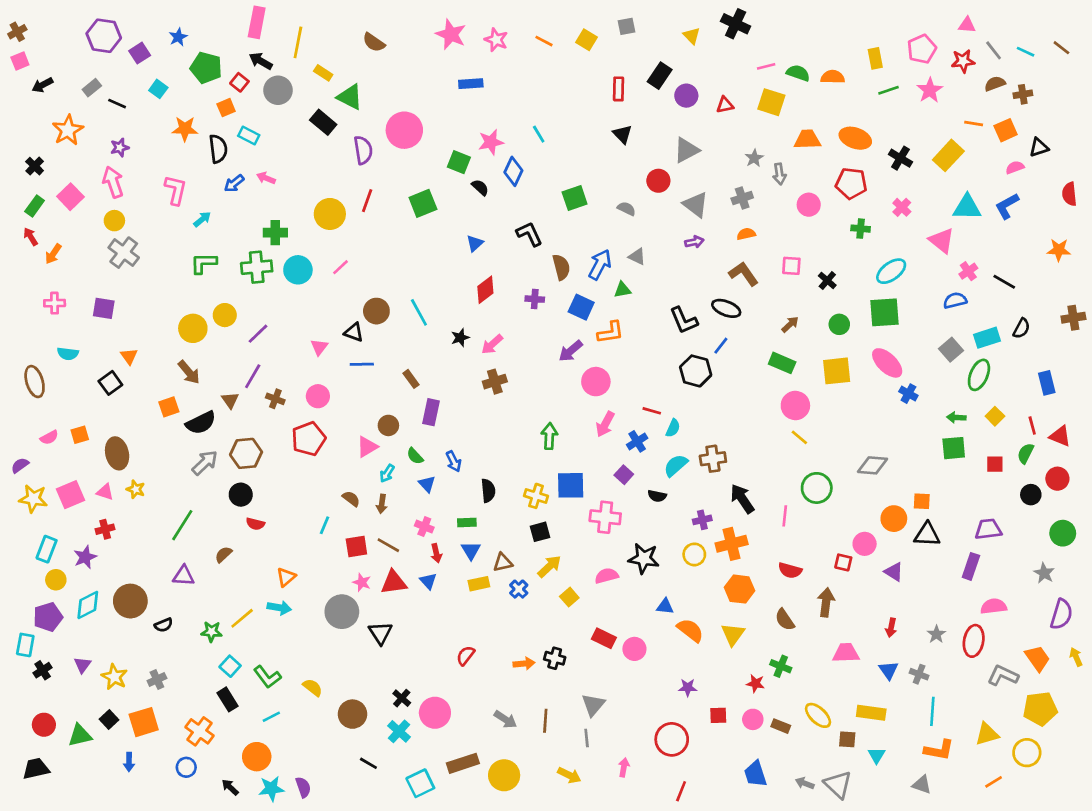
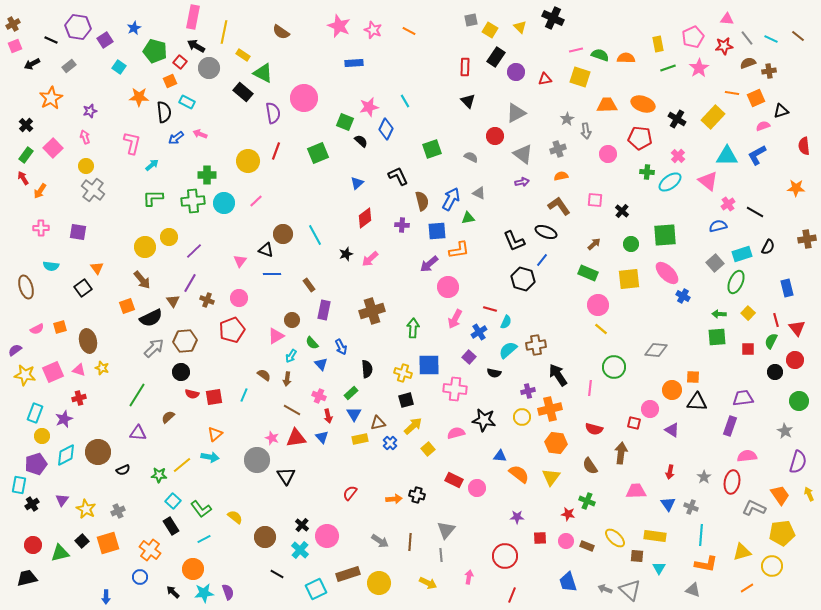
yellow square: (587, 40) -> (490, 30), moved
black line: (117, 104) -> (51, 40), moved
pink arrow: (113, 182) -> (85, 137), size x0.6
cyan ellipse: (891, 271) -> (670, 182), moved
blue square: (581, 307) -> (437, 231), turned -30
brown cross: (495, 382) -> (372, 311), moved, size x1.4
red triangle: (1060, 436) -> (797, 328), turned 30
green rectangle: (467, 523) -> (351, 393), turned -40
red square: (356, 546) -> (214, 397), moved
blue arrow: (129, 762) -> (106, 597), moved

